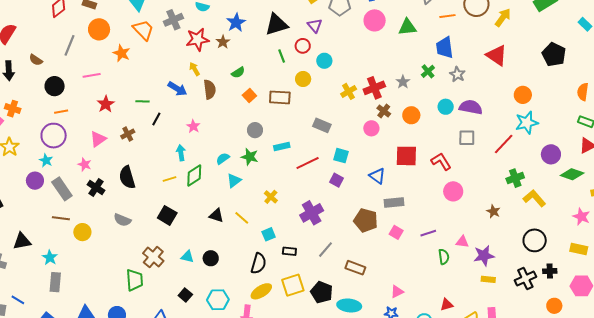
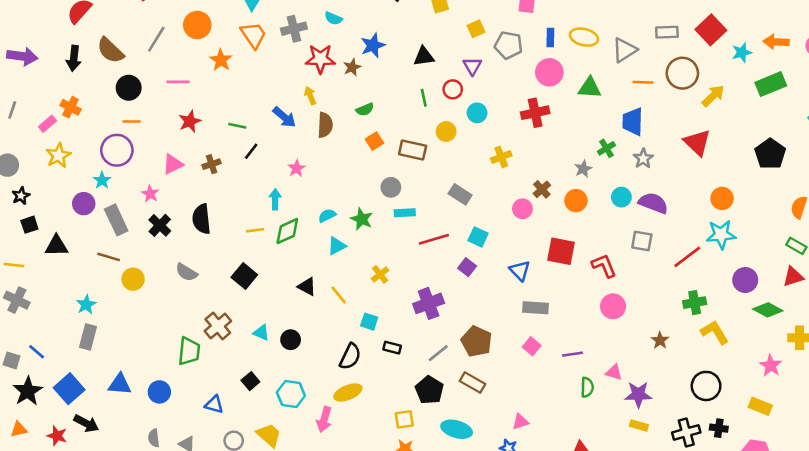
black triangle: (276, 24) -> (424, 56), size x0.7
brown semicircle: (36, 60) -> (110, 50), size x1.6
gray star: (403, 82) -> (583, 169), moved
red cross: (374, 88) -> (535, 113), moved
gray circle: (255, 130) -> (391, 187), moved
brown pentagon: (366, 220) -> (476, 341), moved
cyan square: (269, 234) -> (369, 322), turned 32
black triangle: (22, 241) -> (56, 246), moved
yellow square: (293, 285) -> (404, 419), moved, size x0.7
black pentagon: (322, 292) -> (429, 390), moved

